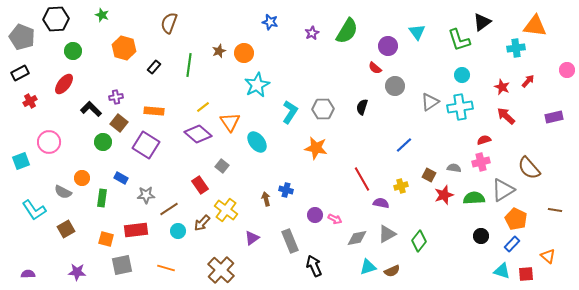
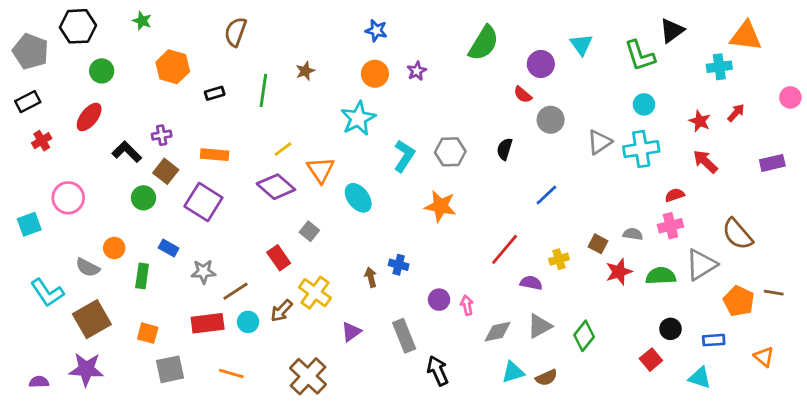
purple star: (312, 33) -> (417, 71), moved
orange circle: (244, 53) -> (375, 74), moved
black rectangle: (154, 67) -> (215, 93), turned 32
blue line: (404, 145) -> (546, 195), moved
red line: (362, 179) -> (505, 249), turned 70
pink arrow: (335, 219) -> (467, 305), turned -128
orange pentagon: (516, 219) -> (739, 301), moved
brown square: (66, 229) -> (92, 319), size x1.5
red rectangle: (136, 230) -> (208, 323), moved
blue rectangle: (512, 244) -> (714, 340), turned 42
purple star: (77, 272) -> (86, 369), moved, size x1.4
red square: (526, 274) -> (651, 360), moved, turned -35

